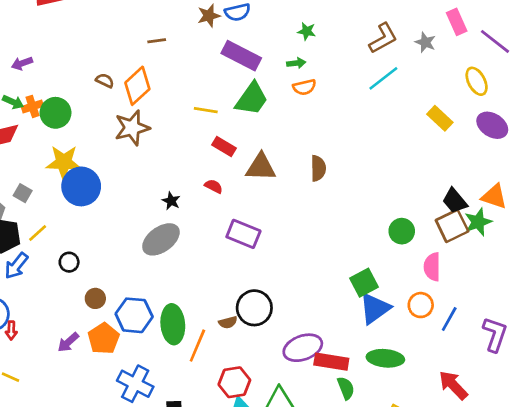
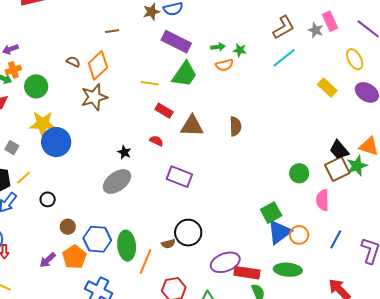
pink rectangle: (457, 22) -> (330, 21), moved
green star: (307, 31) -> (240, 50), moved
orange cross: (32, 106) -> (13, 70), moved
orange circle: (421, 305) -> (299, 235), moved

